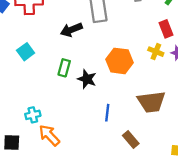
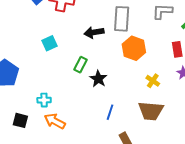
yellow cross: (156, 52) -> (153, 81), moved
orange hexagon: (120, 61) -> (134, 48), moved
orange arrow: (49, 135) -> (55, 121), turned -30

